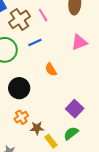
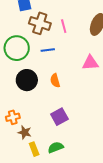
brown cross: (20, 19) -> (40, 23), turned 35
black circle: (19, 88) -> (27, 80), moved
purple square: (75, 109) -> (59, 117), moved

